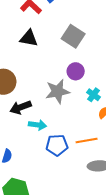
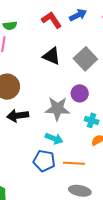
black triangle: (29, 38) -> (52, 56), moved
cyan cross: (93, 95) -> (92, 120), turned -32
cyan arrow: (37, 125) -> (54, 139), moved

